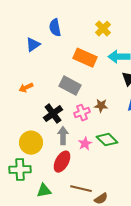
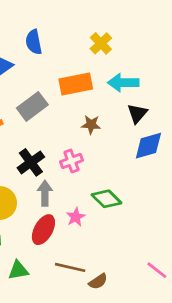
orange rectangle: (85, 58) -> (76, 84), turned -35
gray rectangle: (70, 86) -> (32, 106), moved, turned -65
brown star: (101, 106) -> (91, 125), moved
pink star: (85, 144) -> (76, 217), moved

